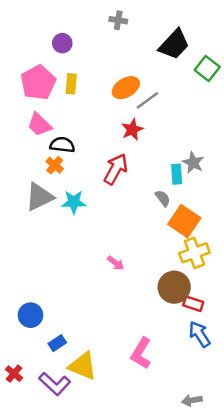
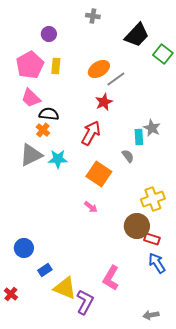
orange square: (184, 221) -> (99, 174), moved
purple L-shape: (55, 384) -> (85, 302), moved, turned -105

